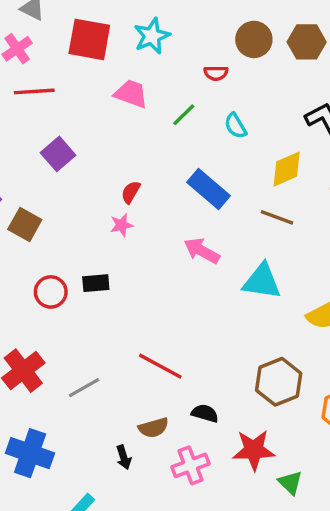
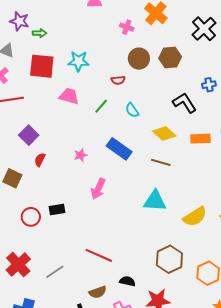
cyan star: (152, 36) -> (79, 61), turned 30
yellow diamond: (287, 169) -> (164, 133), turned 70
red semicircle: (131, 192) -> (40, 160), moved
pink star: (122, 225) -> (81, 155), moved
pink arrow: (202, 251) -> (98, 189), moved, turned -90

